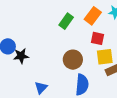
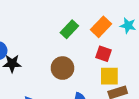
brown circle: (73, 60) -> (62, 68), moved

